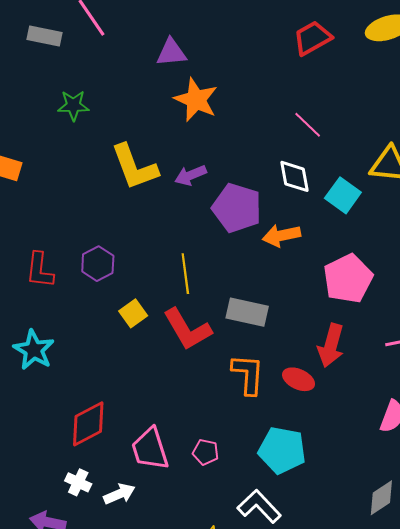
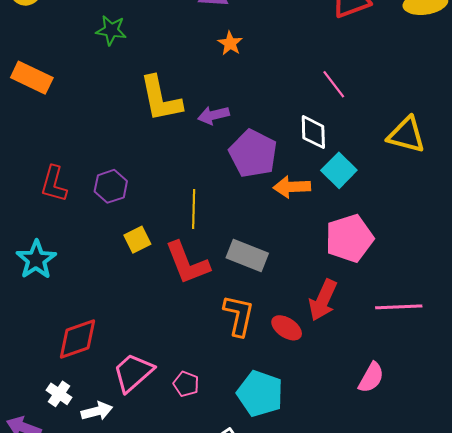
orange star: (196, 100) -> (230, 43), size x0.6
cyan square: (343, 195) -> (339, 170), moved
pink trapezoid: (150, 449) -> (133, 373), turned 57

